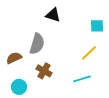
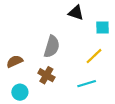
black triangle: (53, 15) -> (76, 13), moved
gray semicircle: (37, 44) -> (52, 47), moved

